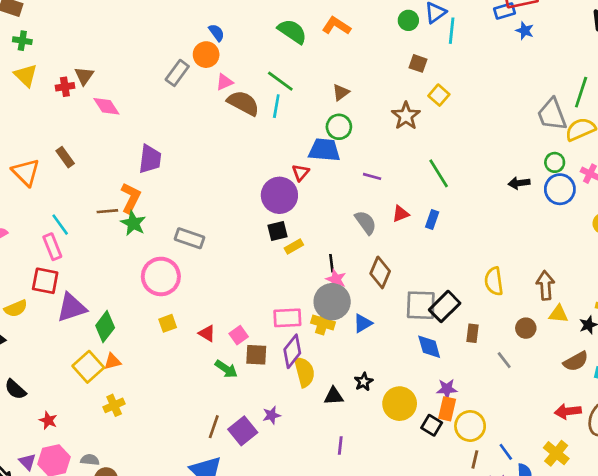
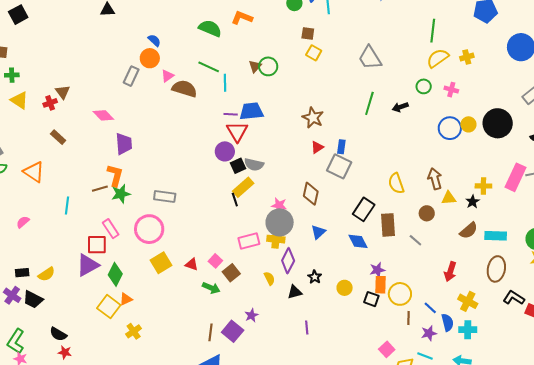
yellow square: (439, 95) -> (314, 53), moved
pink diamond: (106, 106) -> (103, 115), moved
cyan line: (276, 106) -> (225, 83), moved
gray trapezoid: (552, 114) -> (370, 58), moved
brown star: (406, 116) -> (313, 118), moved
green circle: (339, 127) -> (268, 66), moved
brown rectangle: (65, 157) -> (58, 137), moved
red triangle: (301, 173) -> (237, 132), size x1.6
green line: (439, 173) -> (369, 103), moved, turned 60
purple line: (372, 176) -> (231, 114), moved
blue circle: (560, 189) -> (450, 128), moved
purple circle: (279, 195) -> (225, 151), size x0.7
green star: (133, 223) -> (121, 194), turned -30
gray semicircle: (366, 223) -> (254, 164), moved, turned 150
cyan line: (60, 225) -> (67, 206), turned 54
black square: (278, 231) -> (238, 166), moved
pink rectangle: (52, 247) -> (111, 229), moved
yellow rectangle: (294, 247) -> (243, 187), size x1.5
black line: (332, 263) -> (235, 200), moved
red square: (45, 281) -> (97, 245), moved
gray square: (421, 305) -> (339, 166), moved, turned 35
yellow square: (168, 323) -> (161, 263), size x1.5
blue triangle: (363, 323) -> (318, 232), moved
brown rectangle: (472, 333) -> (388, 225), size x1.6
purple diamond: (292, 351) -> (288, 261), moved
brown square: (256, 355) -> (231, 273), turned -30
yellow semicircle: (304, 372) -> (269, 278), size x0.6
yellow circle: (400, 404) -> (345, 288), size x0.6
red arrow: (568, 411) -> (450, 272), moved, turned -54
red star: (48, 420) -> (65, 352), moved

